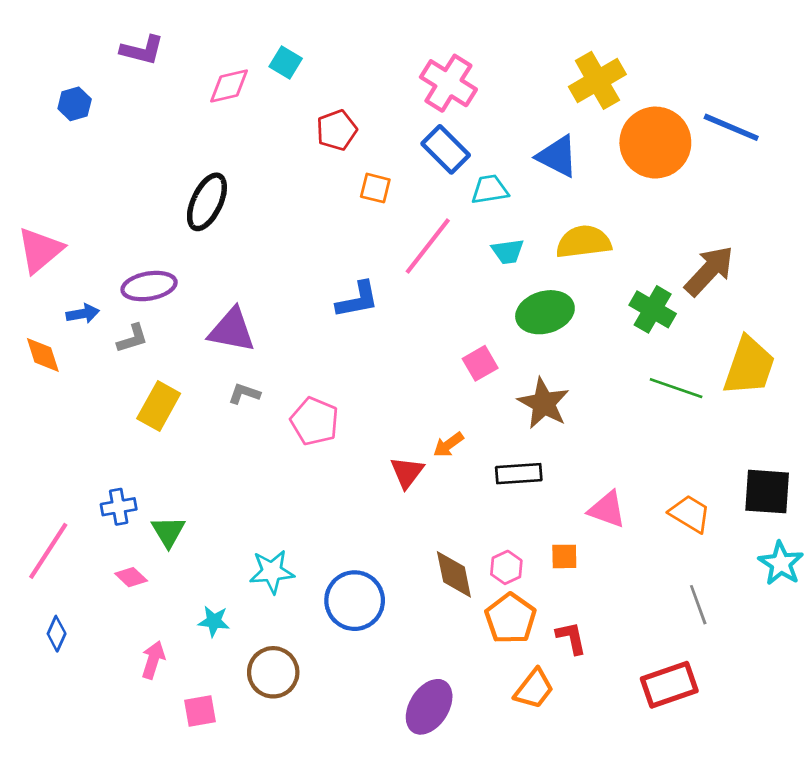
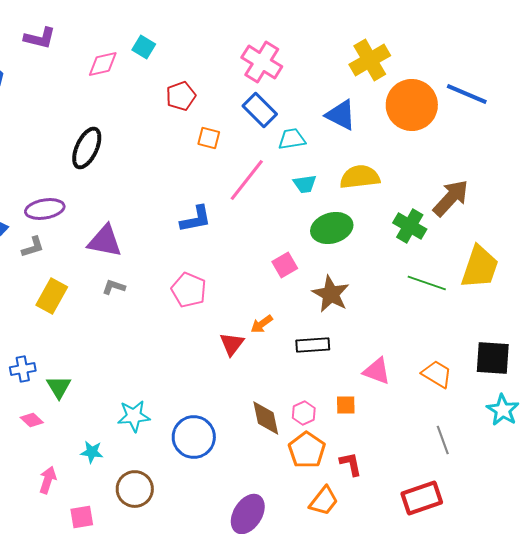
pink pentagon: (315, 421) -> (189, 290), moved

